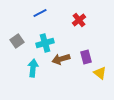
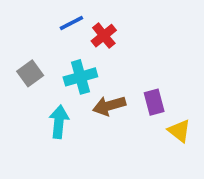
red cross: (79, 20) -> (104, 36), moved

